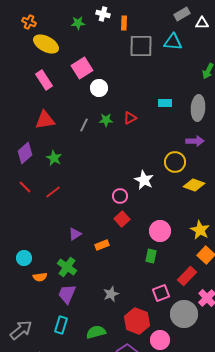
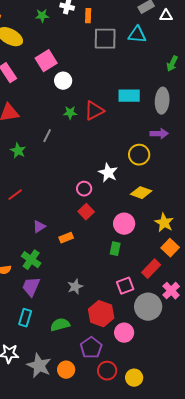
cyan rectangle: (165, 103) -> (129, 96), size x1.5
red triangle: (130, 118) -> (94, 111), size x1.5
gray line: (84, 125) -> (47, 136), moved
yellow diamond: (194, 185) -> (141, 193), moved
red line: (53, 192) -> (15, 195), moved

